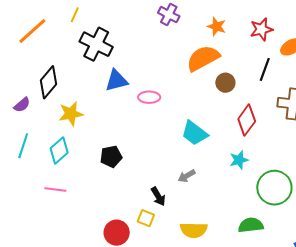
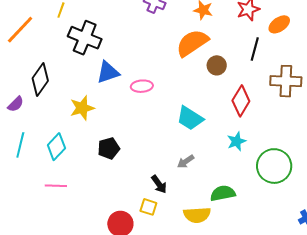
yellow star: (71, 114) -> (82, 108), moved
green semicircle: (251, 225) -> (223, 193), moved

